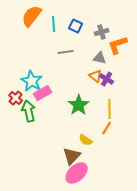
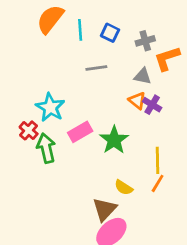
pink rectangle: (43, 93) -> (80, 132), moved
yellow line: (110, 109) -> (158, 160), moved
orange line: (107, 128) -> (158, 183), moved

